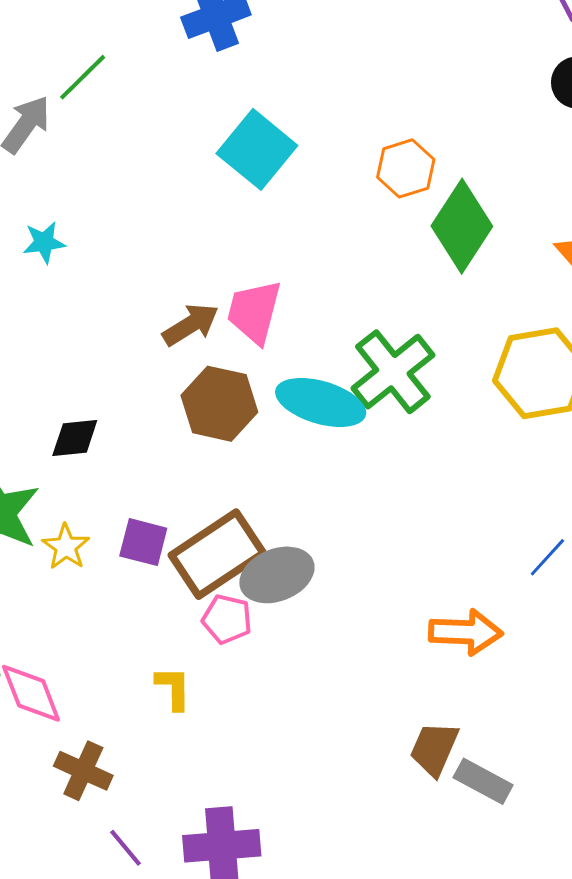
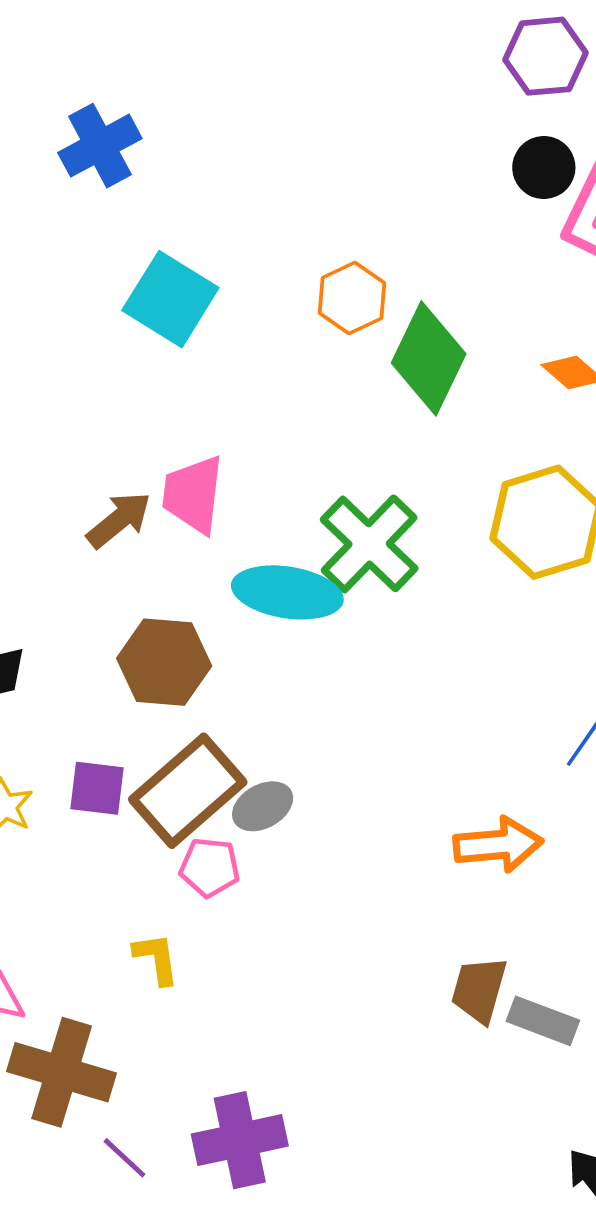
brown hexagon: (219, 404) -> (164, 662), moved
gray ellipse: (277, 575) -> (263, 806), size x0.7
brown cross: (83, 771) -> (62, 1072), size x1.5

